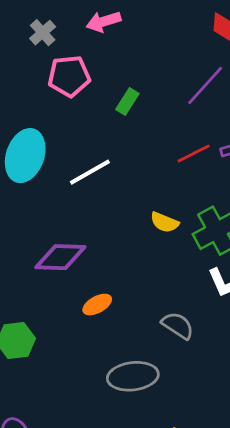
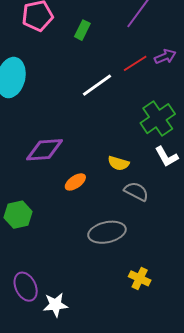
white line: (90, 172) -> (97, 85), moved
yellow semicircle: (165, 222) -> (118, 163), moved

